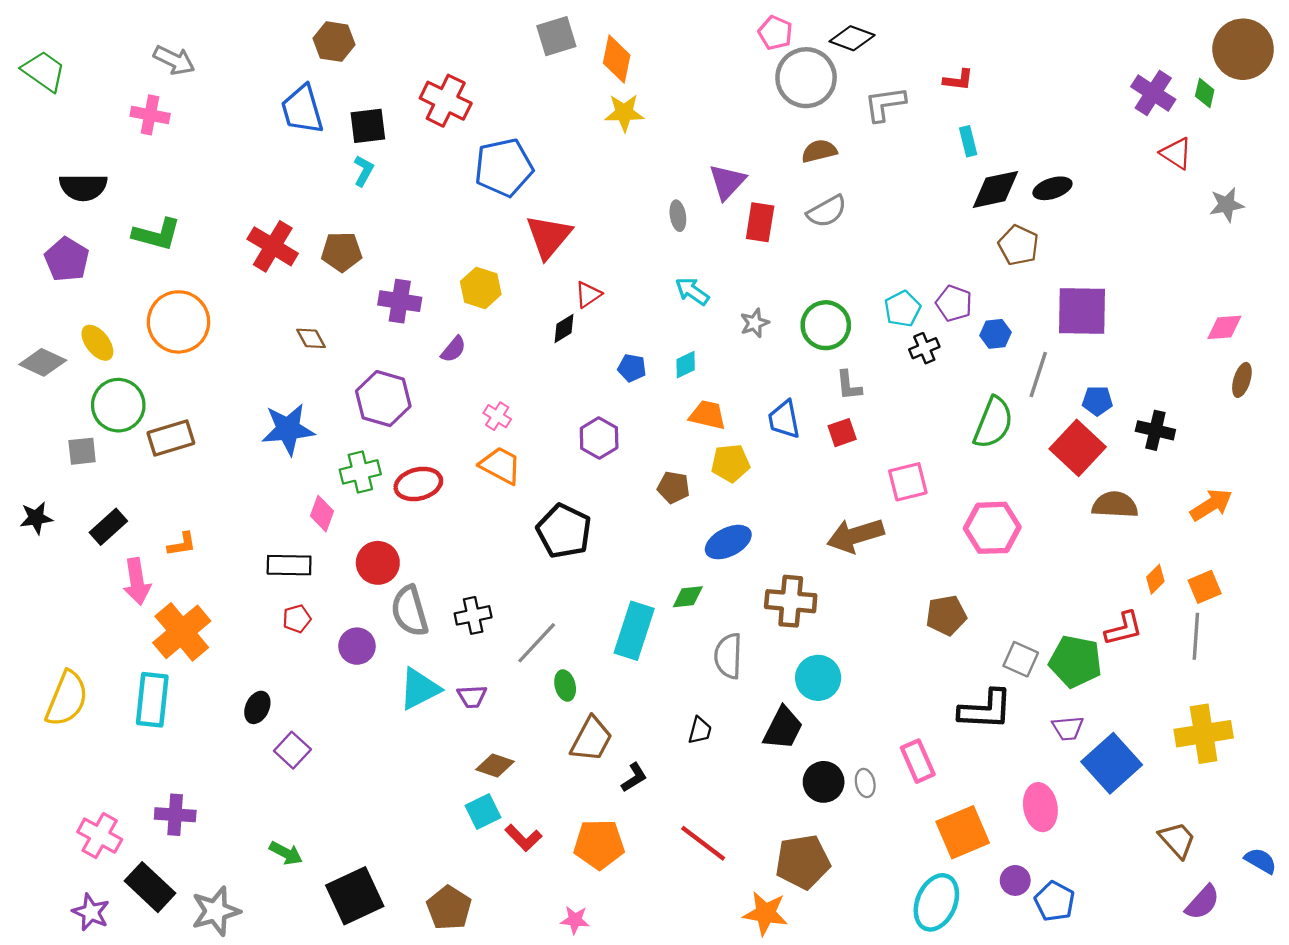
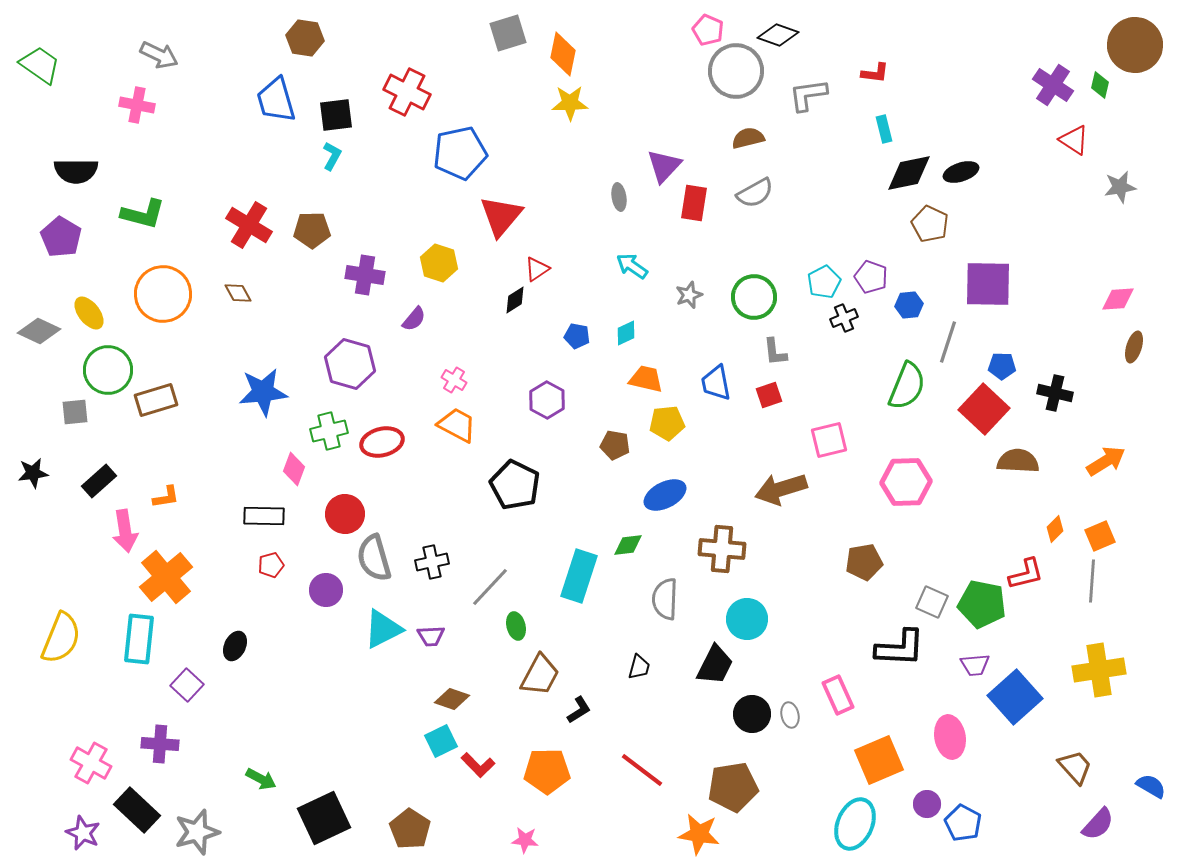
brown diamond: (311, 338) -> (238, 293), moved
purple square: (292, 750) -> (187, 685), moved

